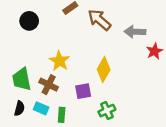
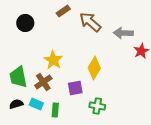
brown cross: (49, 85) -> (43, 82), turned 30
black semicircle: (19, 108) -> (16, 104), turned -120
green cross: (107, 111) -> (97, 106), turned 35

